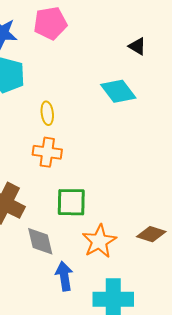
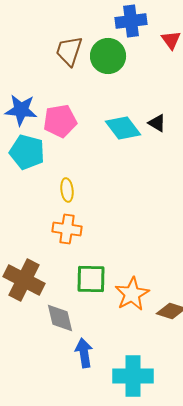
pink pentagon: (50, 23) -> (60, 121), moved
cyan diamond: (118, 91) -> (123, 128), moved
orange star: (99, 241) -> (132, 294), moved

